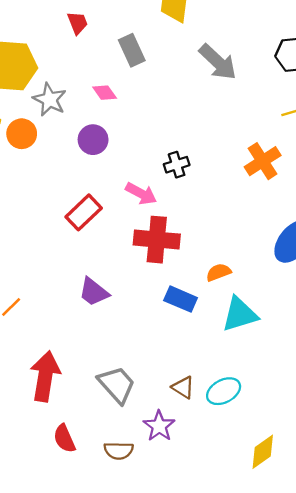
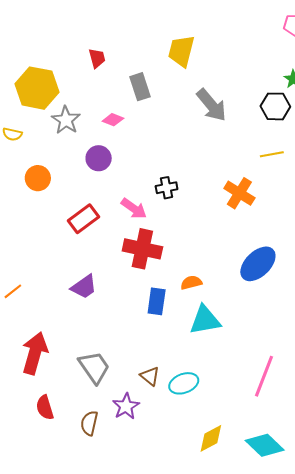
pink diamond: (105, 93) -> (113, 120), turned -40
orange circle: (22, 134) -> (38, 178), moved
orange cross: (263, 161) -> (239, 193), turned -32
purple trapezoid: (94, 292) -> (84, 287), turned -80
blue rectangle: (181, 299) -> (157, 301), turned 68
brown semicircle: (119, 451) -> (89, 423), turned 95

